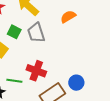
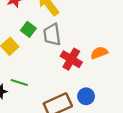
orange semicircle: (68, 17) -> (99, 53), moved
red cross: (36, 71) -> (71, 59), moved

